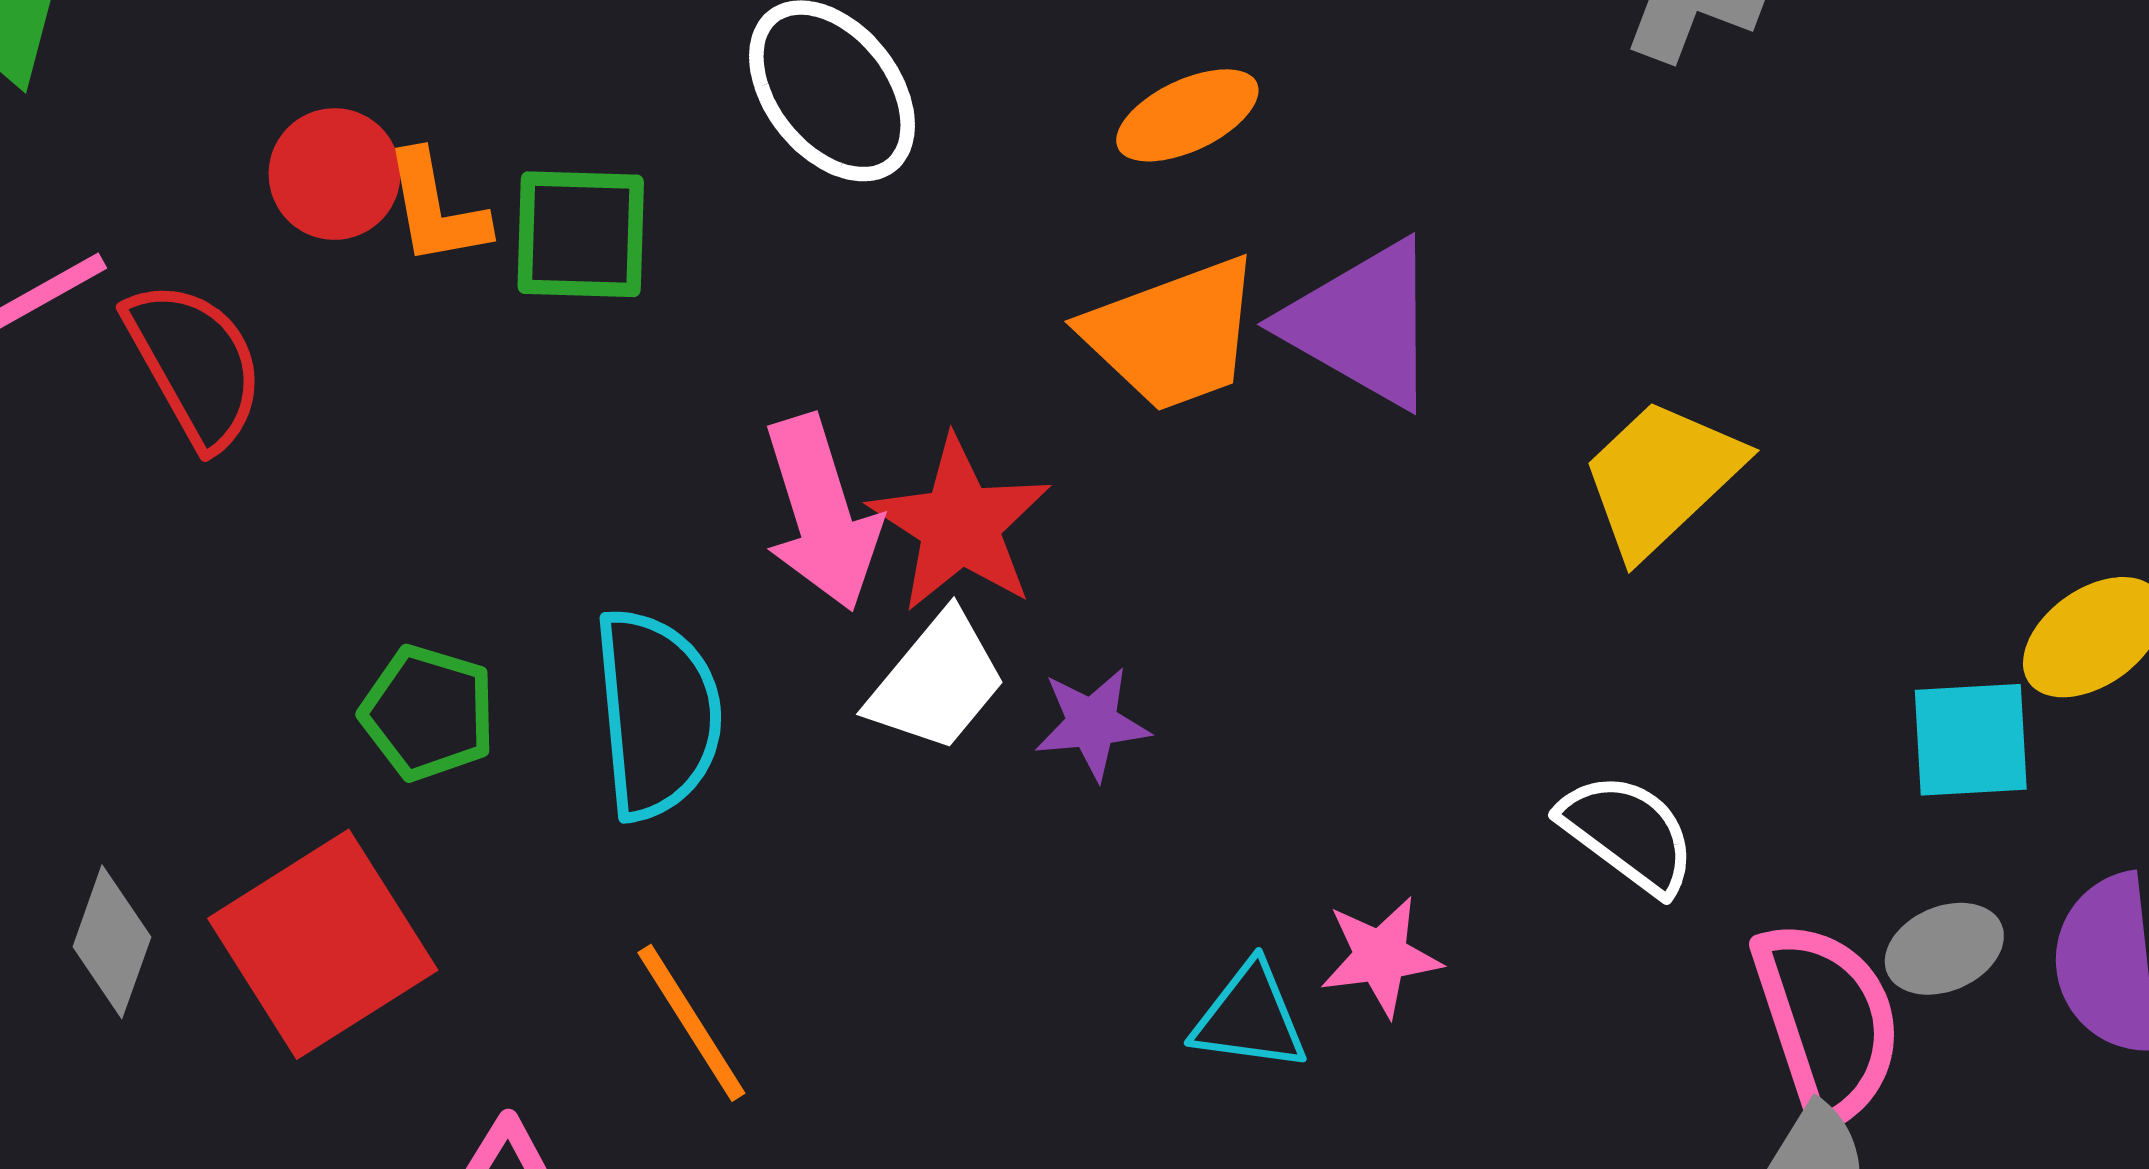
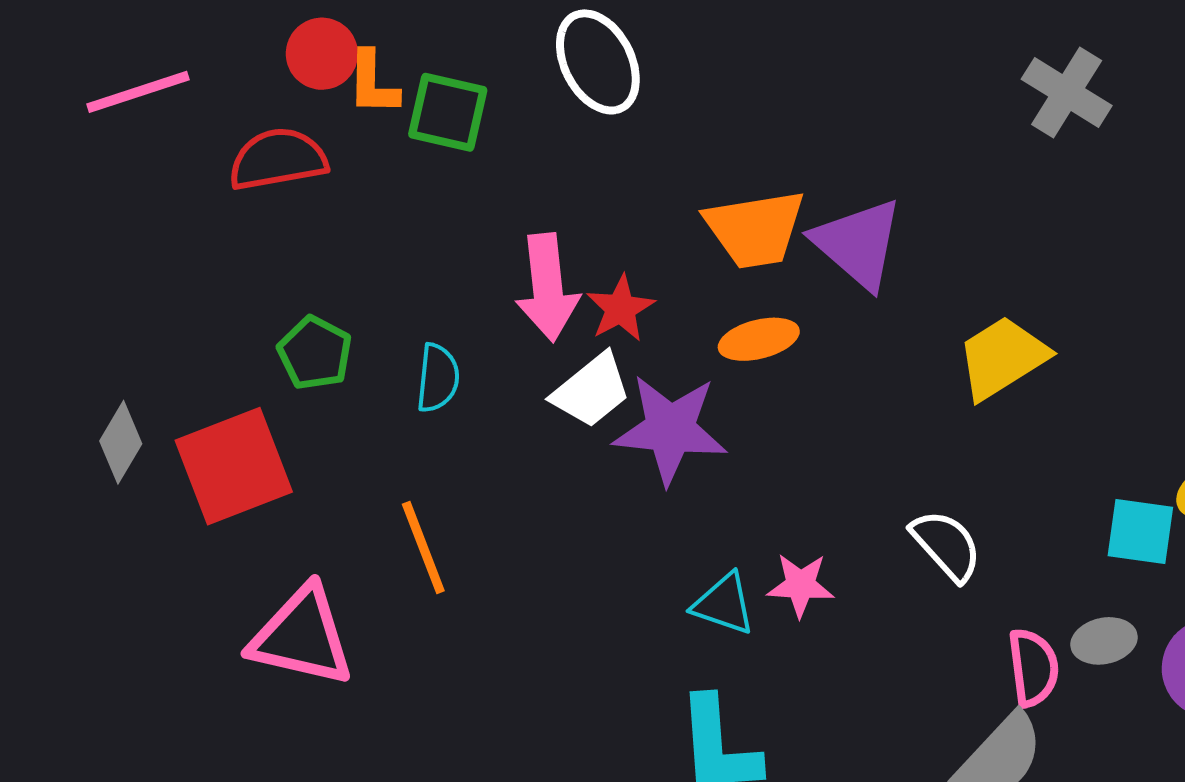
orange ellipse: (1187, 115) -> (759, 339), moved
red semicircle: (195, 364) -> (278, 159), moved, turned -82
red star: (960, 525) -> (620, 308), size x0.7
cyan semicircle: (657, 714) -> (438, 378), size x0.6
purple star: (1092, 723) -> (670, 429), size x1.8
pink semicircle: (1827, 1022) -> (1033, 668), size x0.7

